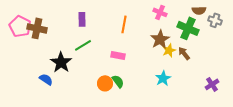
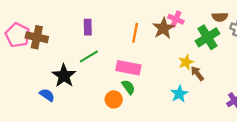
green cross: (188, 28) -> (207, 37), turned 35
brown star: (160, 39) -> (163, 28), moved
brown arrow: (184, 53) -> (197, 73), moved
pink rectangle: (118, 55) -> (128, 68), size x1.5
green semicircle: (118, 81) -> (128, 87), moved

